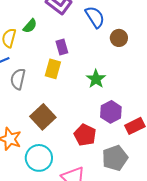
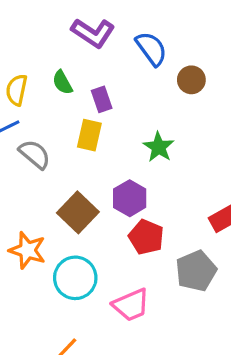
green semicircle: (30, 26) -> (62, 82), moved, turned 112
gray semicircle: (18, 79) -> (35, 154), turned 120
purple hexagon: (111, 112) -> (130, 198), moved

